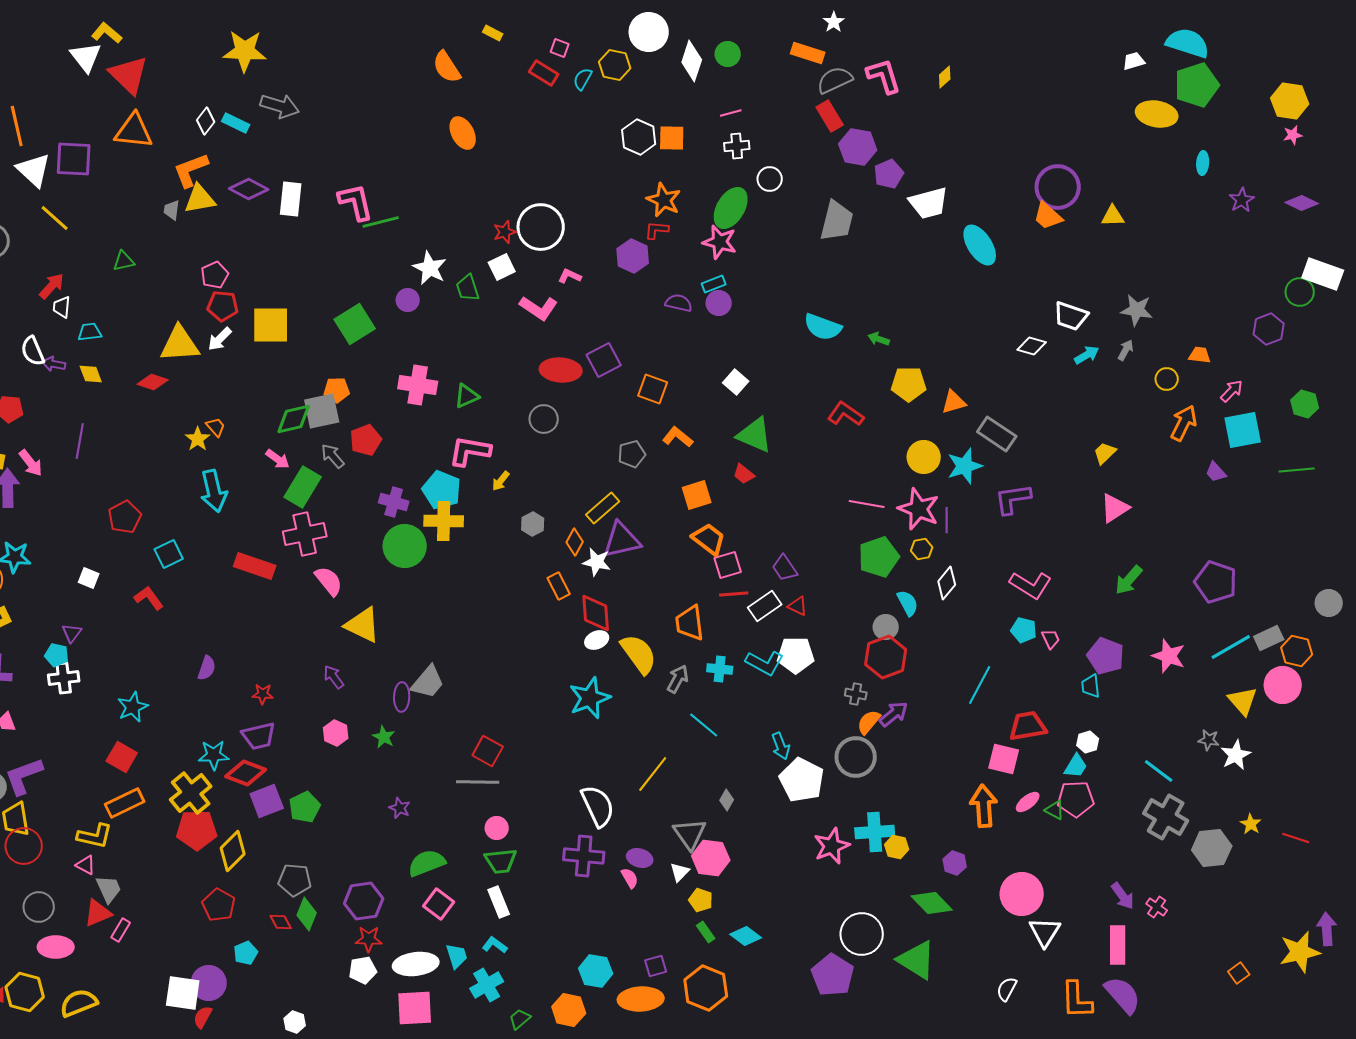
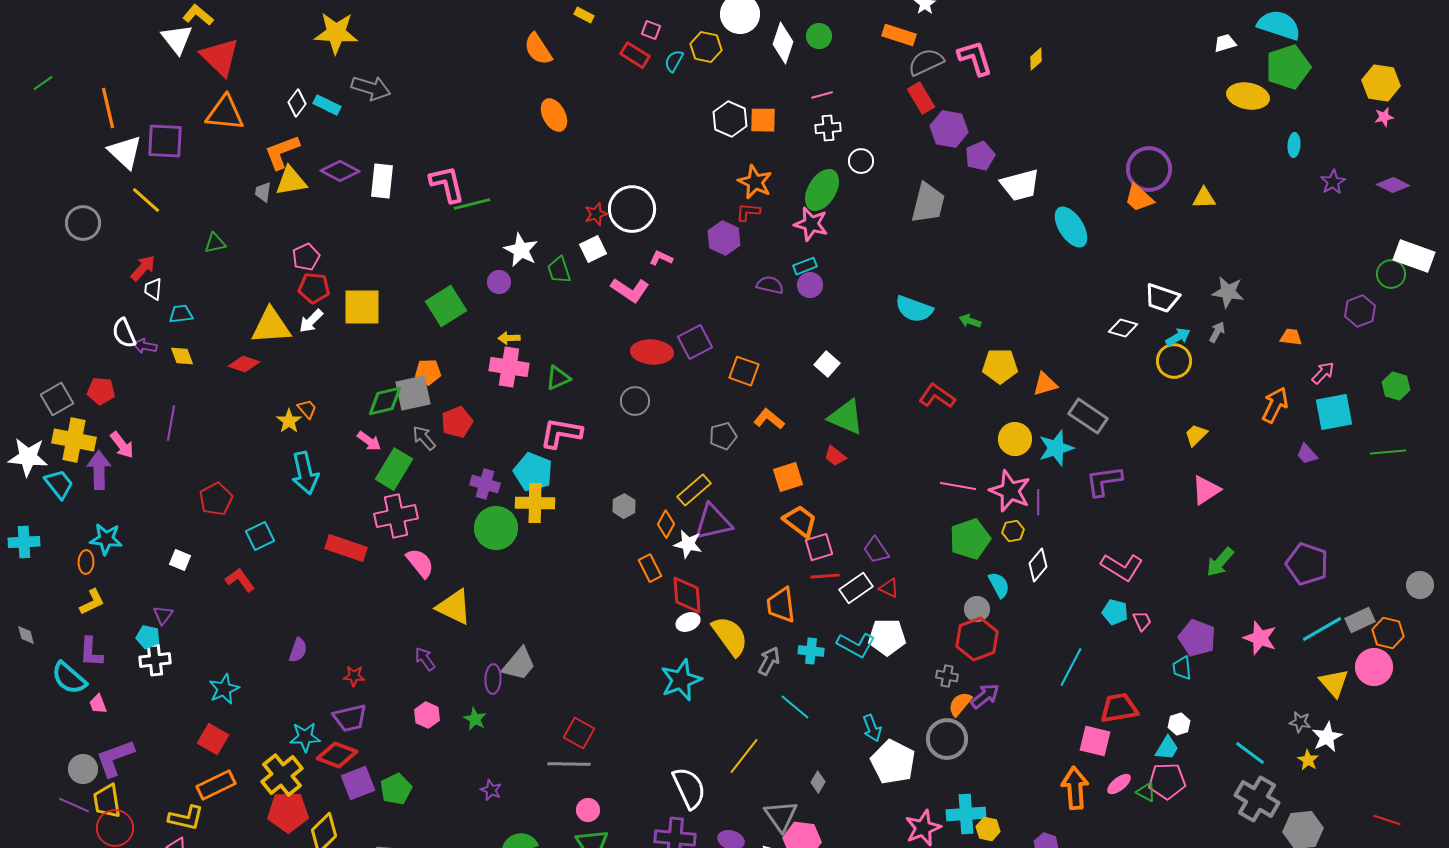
yellow circle: (1167, 379) -> (1174, 361), moved, size x1.5
yellow arrow: (501, 481) -> (509, 338), moved, turned 50
yellow star: (1251, 824) -> (1308, 760), moved

